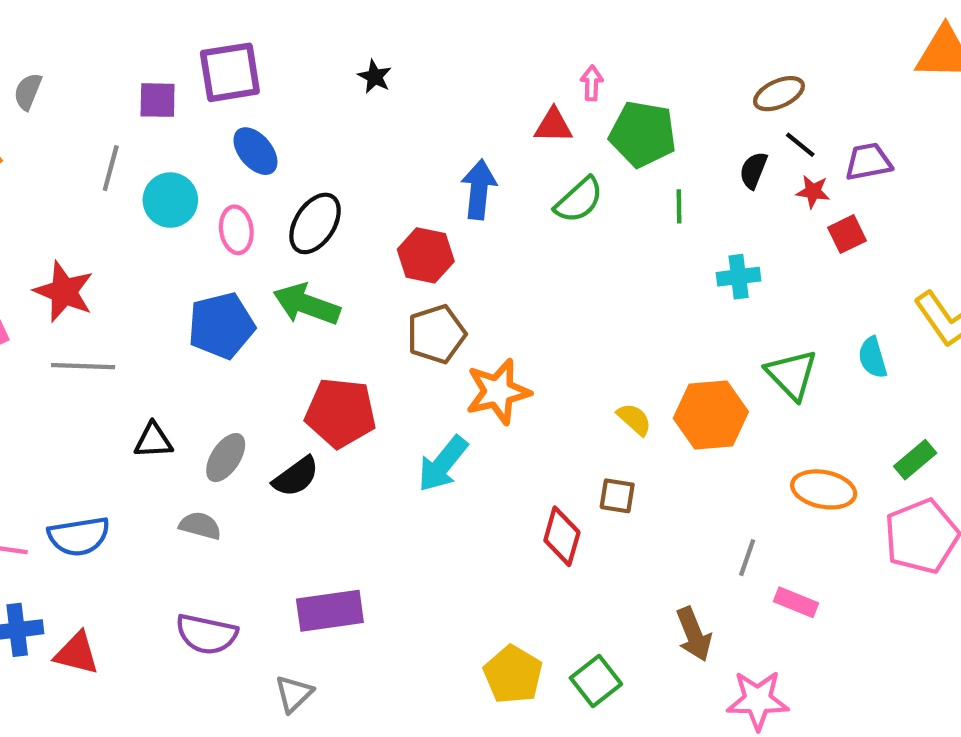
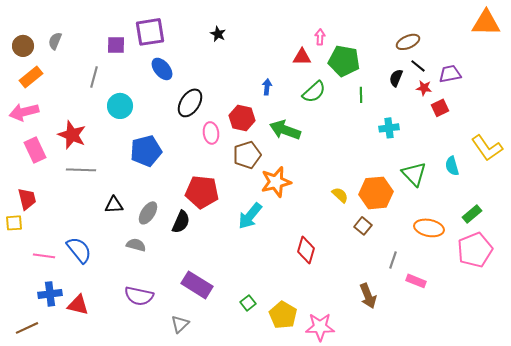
blue arrow: (479, 189) -> (267, 87), size x0.6
cyan circle: (170, 200) -> (120, 106), moved
pink ellipse: (236, 230) -> (211, 133), moved
green arrow: (307, 304) -> (285, 130), moved
black semicircle: (296, 477) -> (181, 222), turned -30
brown square: (617, 496) -> (363, 226), moved, turned 30
blue semicircle: (79, 536) -> (79, 250), turned -120
purple rectangle: (330, 611) -> (197, 285), turned 40
green square: (596, 681) -> (248, 303), moved, size x0.7
pink star: (758, 700) -> (320, 327), moved

